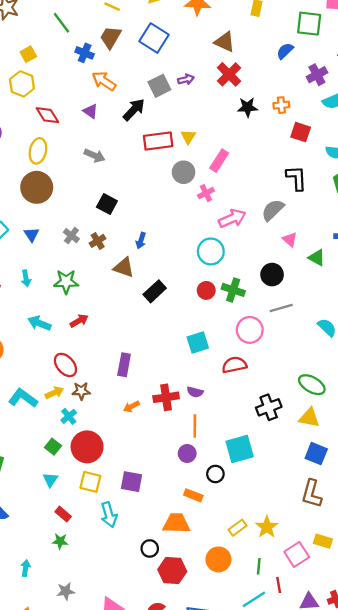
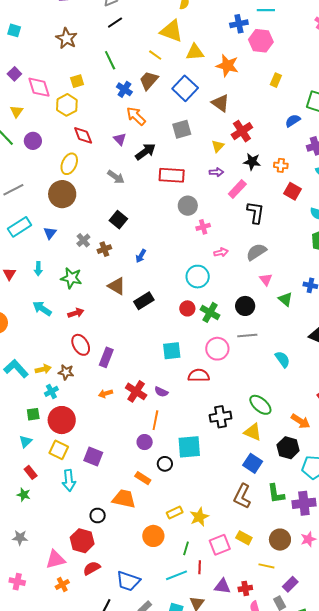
brown triangle: (225, 42) -> (220, 103), moved
purple arrow: (186, 79) -> (216, 172), moved
black arrow: (134, 110) -> (145, 152), moved
yellow triangle: (188, 137) -> (218, 146), moved
pink rectangle: (219, 161) -> (237, 189), moved
black L-shape: (296, 178) -> (255, 213), moved
pink arrow: (232, 218) -> (221, 252), size x0.6
brown triangle: (124, 267) -> (117, 286), moved
red ellipse: (65, 365) -> (81, 345), moved
red cross: (166, 397) -> (136, 391), turned 30
green square: (53, 447) -> (33, 414), turned 32
red hexagon: (172, 571) -> (82, 541), moved

